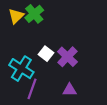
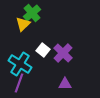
yellow triangle: (16, 16) -> (23, 24), moved
purple line: (32, 89) -> (19, 83), moved

